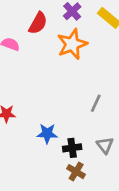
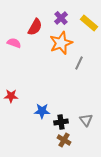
gray line: (96, 103) -> (79, 63), moved

